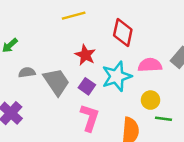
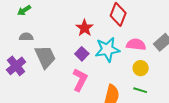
gray semicircle: (27, 72) -> (26, 37), moved
gray trapezoid: (56, 82) -> (45, 57), moved
yellow circle: (150, 100) -> (141, 68), moved

